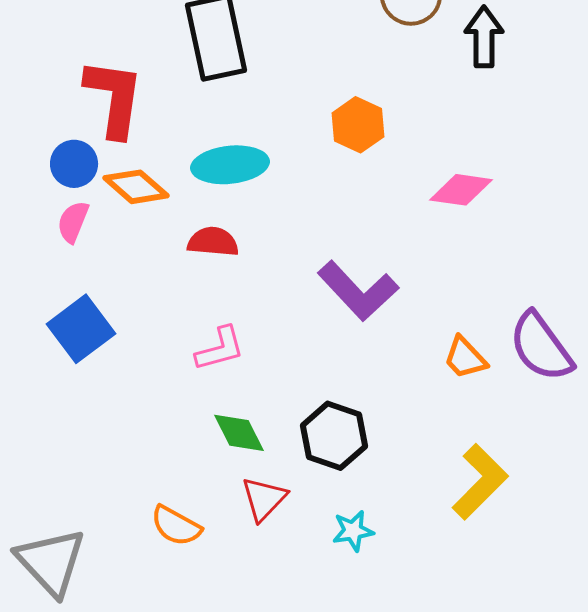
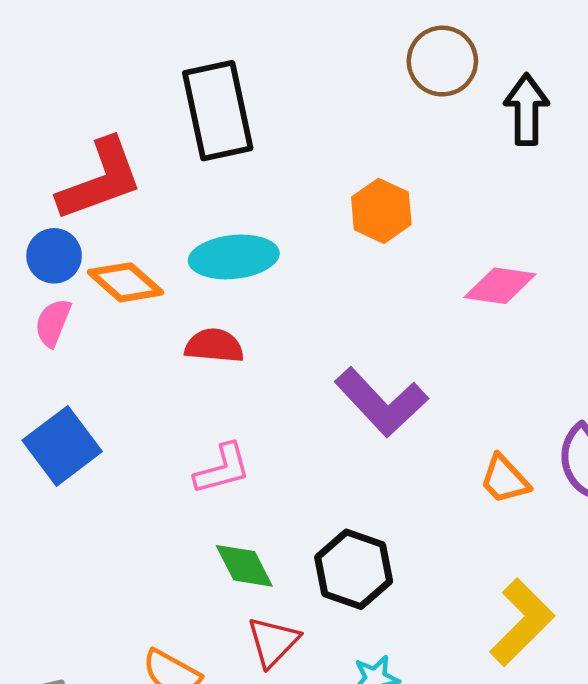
red L-shape: (114, 98) -> (100, 180), turned 62

